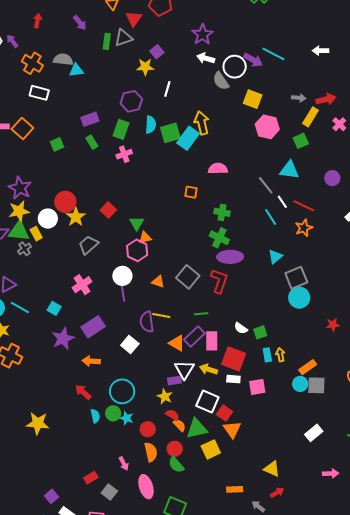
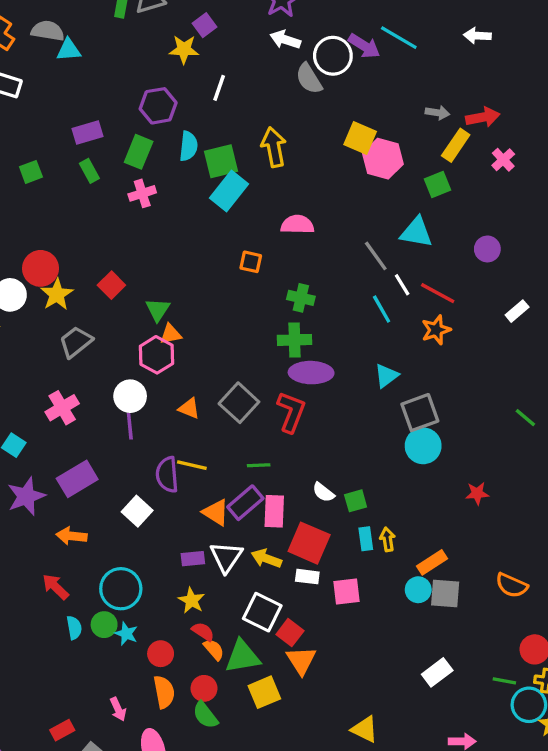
yellow square: (253, 99) -> (360, 138), moved
cyan rectangle: (188, 138) -> (229, 191), moved
green cross: (219, 238) -> (294, 340), turned -30
purple rectangle: (174, 381) -> (193, 559), moved

